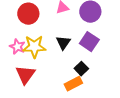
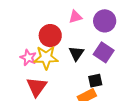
red circle: (28, 14) -> (50, 36), moved
black square: (81, 69) -> (95, 81), turned 32

